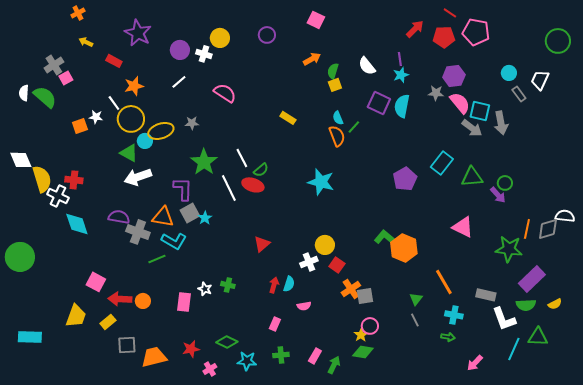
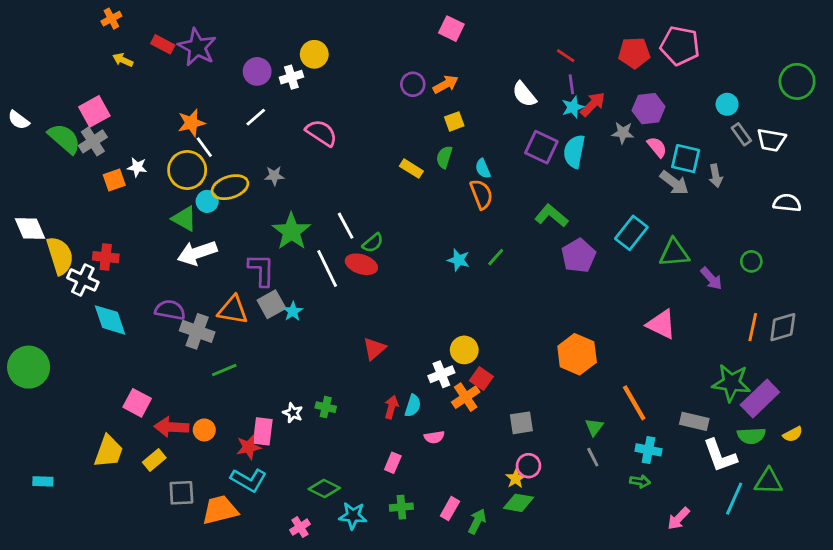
red line: (450, 13) -> (566, 56), moved
red arrow: (415, 29) -> (593, 104), moved
purple circle: (267, 35) -> (413, 84), moved
green circle: (558, 41) -> (797, 81), moved
white cross: (204, 54) -> (291, 77), turned -35
red rectangle: (114, 61) -> (163, 44), moved
gray cross: (54, 65) -> (93, 141), moved
green semicircle: (333, 71) -> (444, 157), moved
pink square: (66, 78) -> (94, 111), size x1.5
white trapezoid: (540, 80) -> (771, 140), moved, turned -105
yellow square: (335, 85) -> (454, 121), moved
white semicircle: (24, 93) -> (19, 120), moved, turned -56
white line: (114, 103) -> (204, 147), moved
pink semicircle: (460, 103) -> (657, 147), size x0.7
gray arrow: (501, 123) -> (716, 176), size x0.7
green line: (354, 127) -> (496, 257), moved
cyan star: (321, 182) -> (459, 260), size x0.6
green circle: (505, 183) -> (751, 261), moved
white semicircle: (565, 216) -> (787, 203), moved
green L-shape: (386, 238) -> (551, 216), moved
cyan L-shape: (174, 241) -> (249, 480), moved
green star: (509, 249) -> (731, 383), moved
orange cross: (351, 289) -> (466, 397), moved
cyan rectangle: (30, 337) -> (43, 481), size x0.6
red star: (191, 349) -> (249, 447), moved

